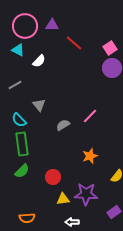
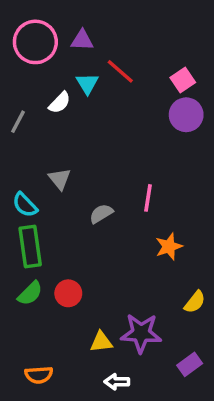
cyan triangle: (18, 50) -> (87, 84), moved, turned 32
gray line: (15, 85) -> (18, 122), moved, turned -32
pink line: (90, 116) -> (148, 198), turned -35
orange star: (90, 156) -> (169, 247), moved
red circle: (53, 177) -> (68, 293), moved

